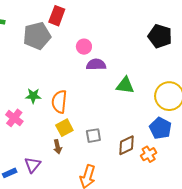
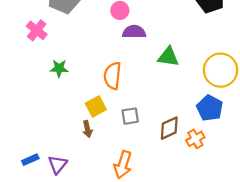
orange semicircle: (59, 102) -> (112, 76), moved
pink cross: (14, 118) -> (37, 30), moved
purple triangle: (33, 165) -> (58, 165), moved

